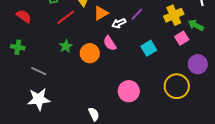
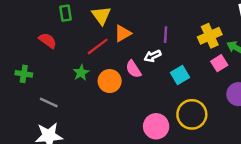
purple line: (137, 14) -> (166, 35), turned -40
red semicircle: (24, 16) -> (48, 41), moved
red line: (66, 17) -> (98, 46), moved
white arrow: (119, 23) -> (153, 56), moved
yellow circle: (177, 86) -> (192, 114), moved

